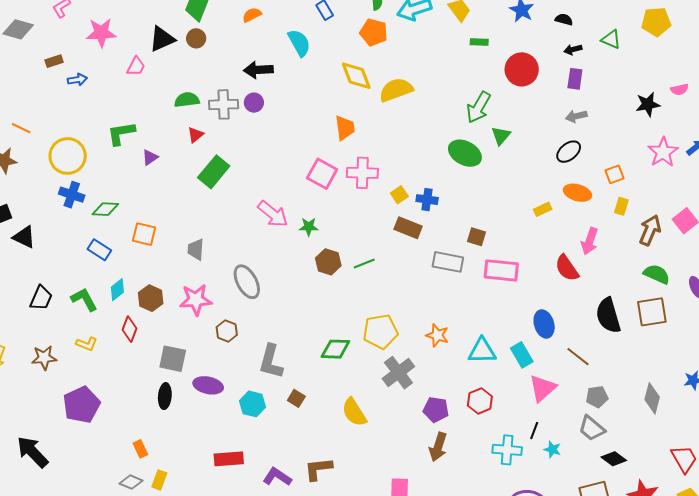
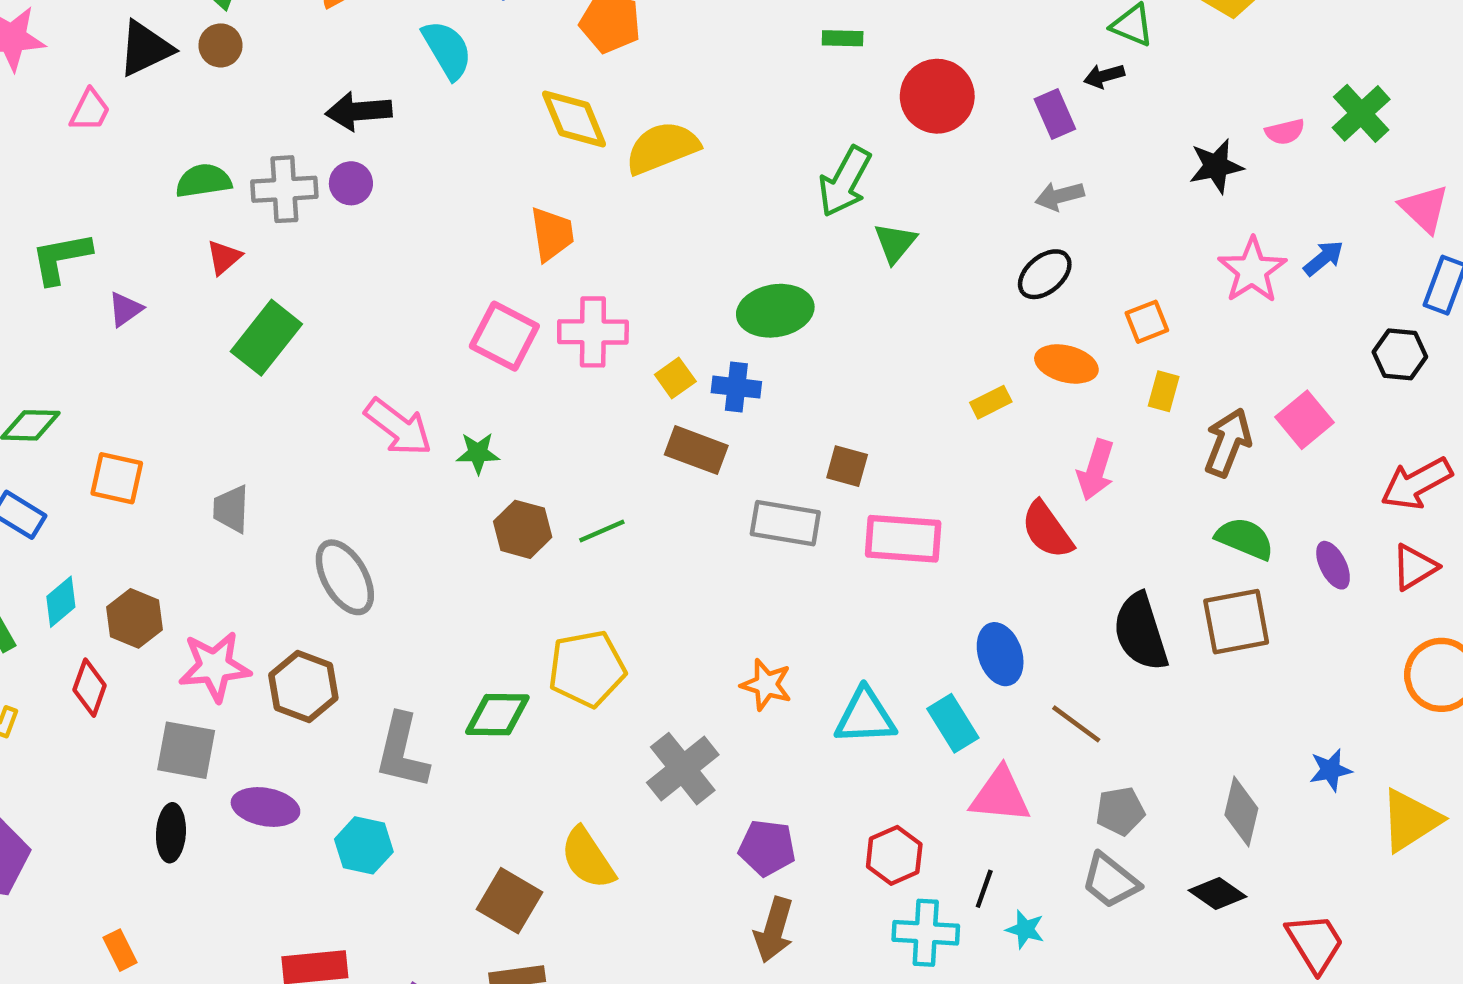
black arrow: (573, 50) -> (1104, 76), moved
purple rectangle: (575, 79) -> (1055, 114), turned -30
green ellipse: (465, 153) -> (775, 311), moved, turned -36
pink star: (196, 300) -> (215, 666), moved
brown hexagon: (227, 331) -> (303, 687), size x1.4
yellow pentagon: (380, 332) -> (587, 669), moved
green diamond: (335, 349) -> (497, 715), moved
pink triangle: (543, 388) -> (1000, 795), turned 48
brown square: (296, 398) -> (509, 901), moved, size x1.6
red hexagon: (480, 401) -> (894, 855), moved
black diamond: (614, 459) -> (1217, 893), moved

